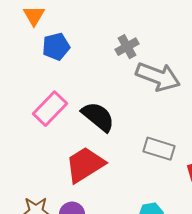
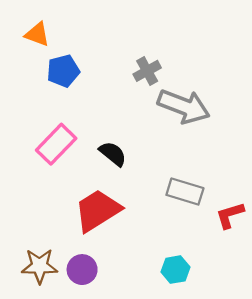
orange triangle: (34, 16) -> (37, 34), turned -40
black semicircle: (98, 117) -> (113, 154), size x0.7

